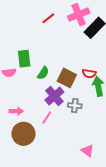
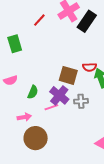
green rectangle: (24, 59) -> (15, 44), moved
green semicircle: (43, 73) -> (33, 92), moved
pink line: (47, 117) -> (51, 107), moved, turned 48

